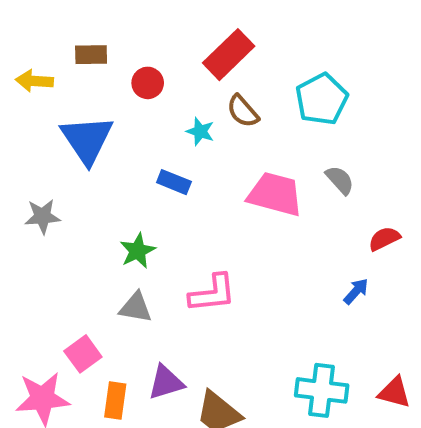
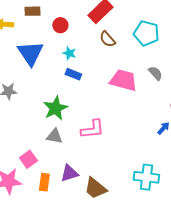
cyan pentagon: (322, 99) -> (146, 33), turned -30
cyan star: (200, 131) -> (69, 53), moved
green star: (138, 251) -> (55, 108), size x1.4

